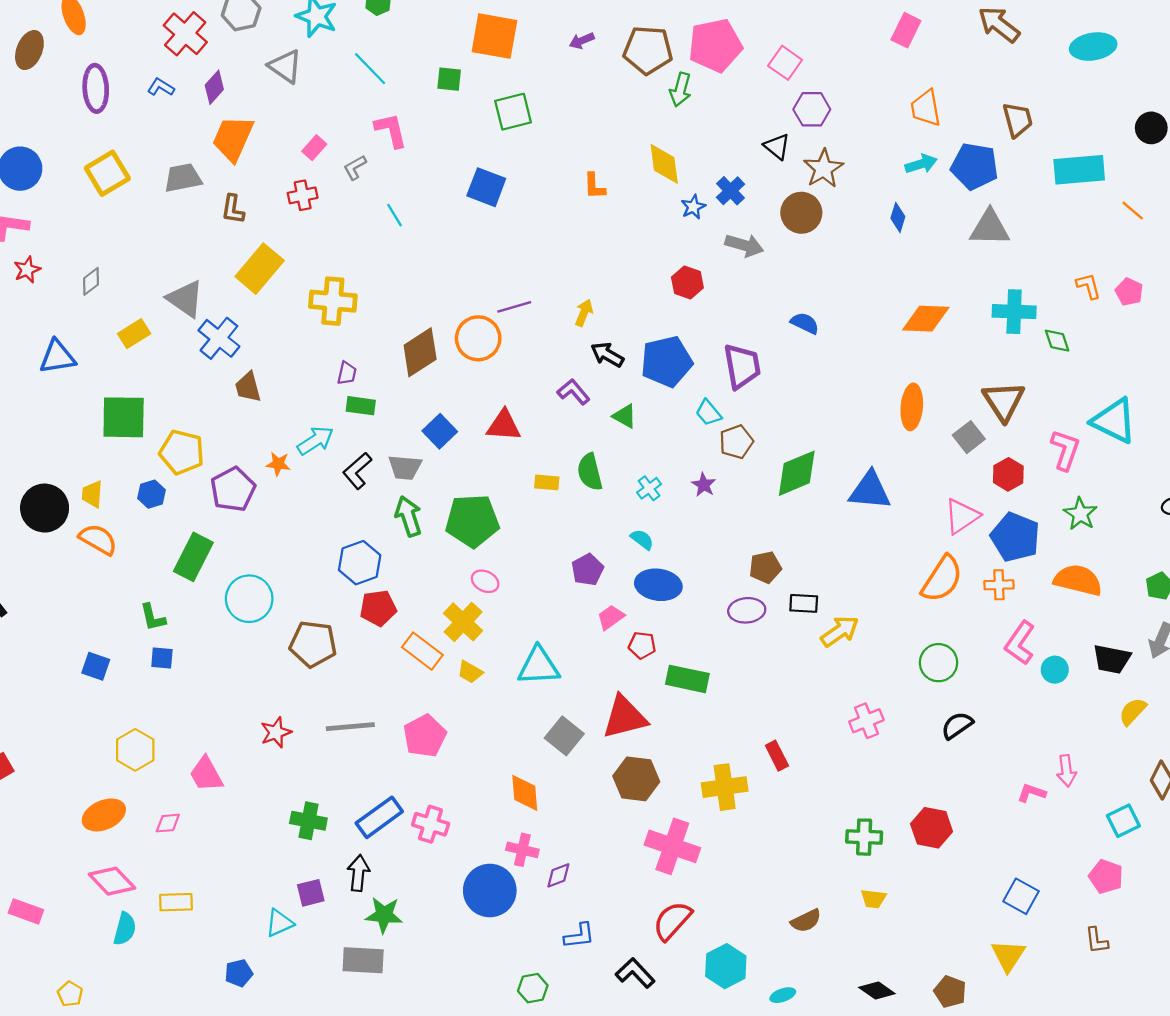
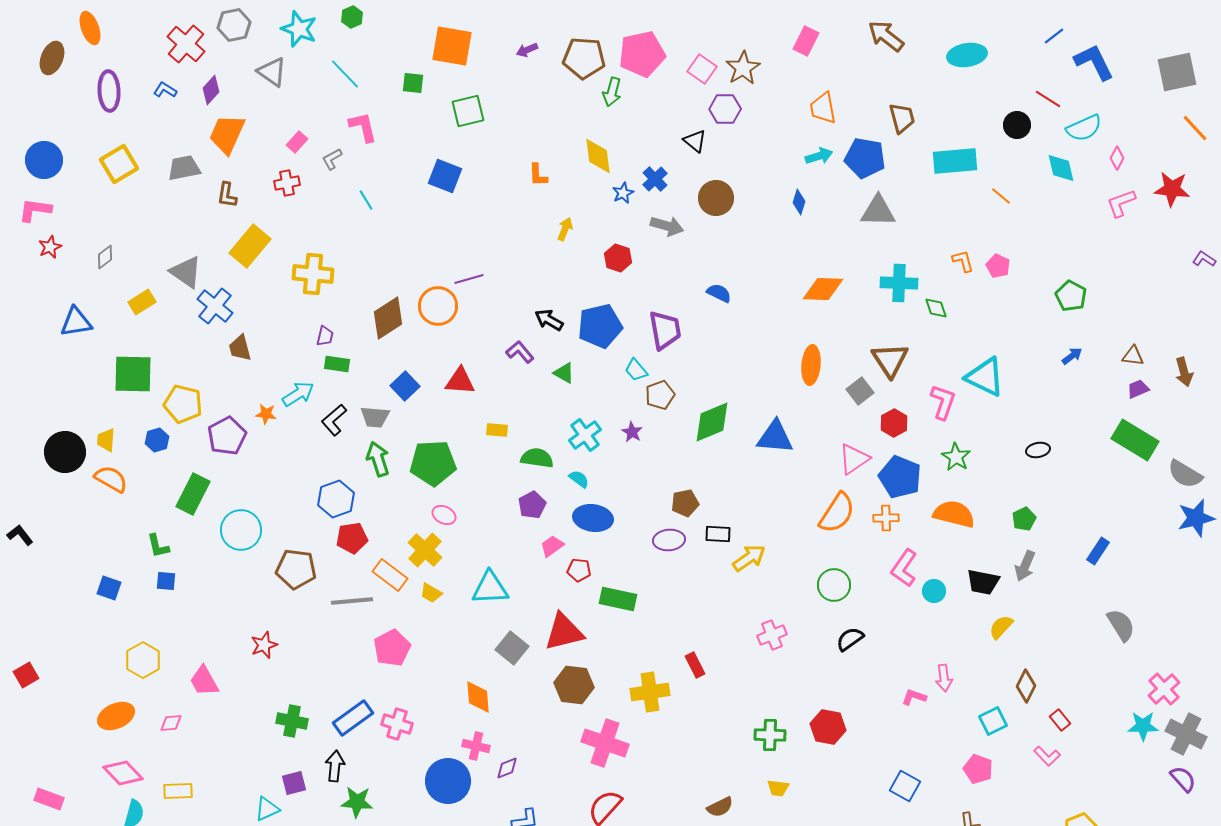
brown star: (823, 169) -> (743, 68), moved
yellow arrow: (584, 313) -> (565, 229), moved
green semicircle: (590, 472) -> (537, 458), moved, turned 112
cyan cross: (649, 488) -> (585, 435), size x1.5
gray line: (350, 727) -> (352, 601), moved

